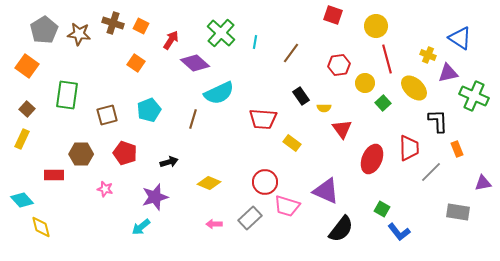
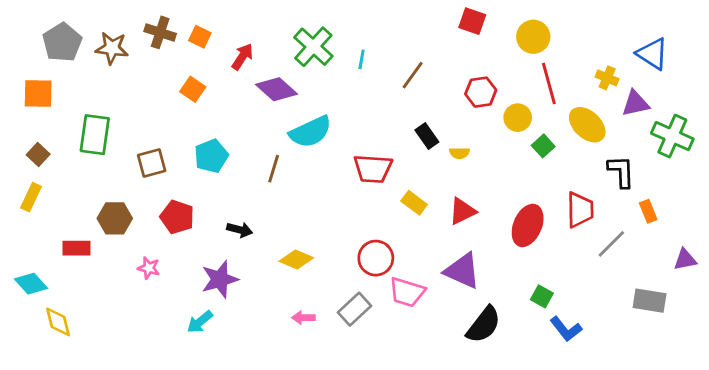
orange square: (27, 66) -> (38, 93), turned -35
red triangle: (342, 129) -> (462, 211), moved, turned 40
black arrow: (169, 162) -> (240, 230), turned 30

